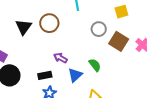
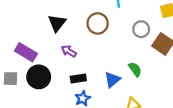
brown circle: (49, 23) -> (98, 23), moved
purple arrow: (60, 58) -> (69, 51), moved

